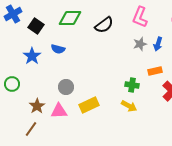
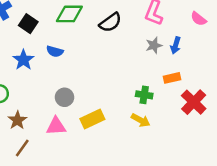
brown star: (37, 106) -> (17, 120), moved

